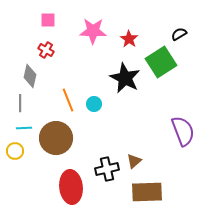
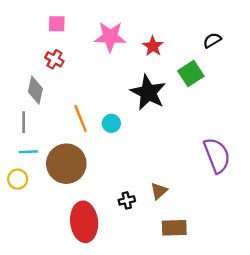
green square: (161, 62) -> (191, 74), size x0.7
black cross: (107, 169) -> (127, 200), size x0.6
brown rectangle: (147, 192) -> (174, 228), size x0.7

